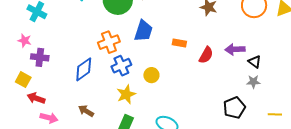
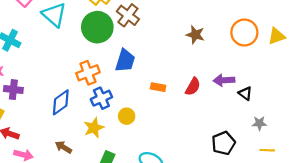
orange rectangle: (179, 43) -> (158, 87), moved
yellow circle: (151, 75) -> (127, 116), moved
gray star: (253, 82) -> (259, 123), moved
yellow star: (126, 94) -> (94, 128), moved

